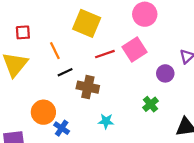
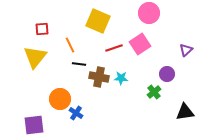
black line: (65, 72) -> (79, 64), turned 32
purple circle: (165, 73) -> (167, 74), moved
cyan star: (106, 121) -> (121, 78), moved

